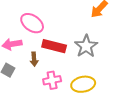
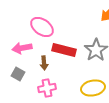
pink cross: (52, 80) -> (47, 88), moved

